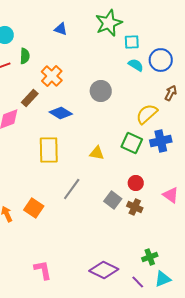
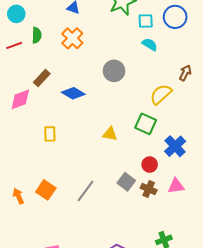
blue circle: (161, 60) -> (175, 17), moved
orange cross: (52, 76) -> (72, 38), moved
blue cross: (161, 141) -> (175, 146), moved, turned -30
yellow rectangle: (49, 150) -> (50, 134), moved, size x0.6
gray line: (72, 189) -> (85, 191), moved
pink triangle: (171, 195) -> (176, 186), moved, turned -42

